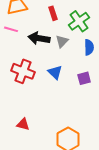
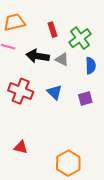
gray triangle: (62, 41) -> (62, 59), turned -48

